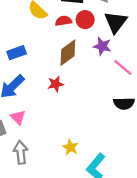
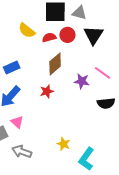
purple star: (102, 46) -> (82, 81), moved
gray arrow: (21, 152) -> (22, 152), turned -60

